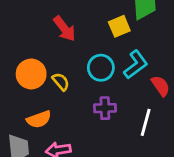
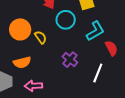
cyan circle: (101, 68) -> (66, 20), moved
purple cross: (105, 108) -> (70, 60), turned 35

